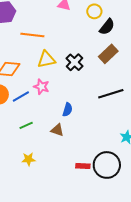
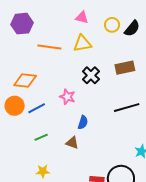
black semicircle: (107, 27) -> (132, 28), moved
brown rectangle: (108, 54) -> (125, 68), turned 30
yellow triangle: (46, 59) -> (82, 43), moved
pink star: (41, 87) -> (67, 97), moved

